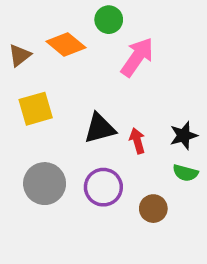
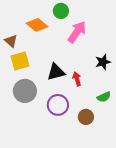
brown triangle: (20, 55) -> (11, 41), moved, turned -40
black star: (184, 135) -> (103, 62), moved
green semicircle: (185, 173) -> (104, 97), turned -40
gray circle: (45, 184) -> (25, 91), moved

